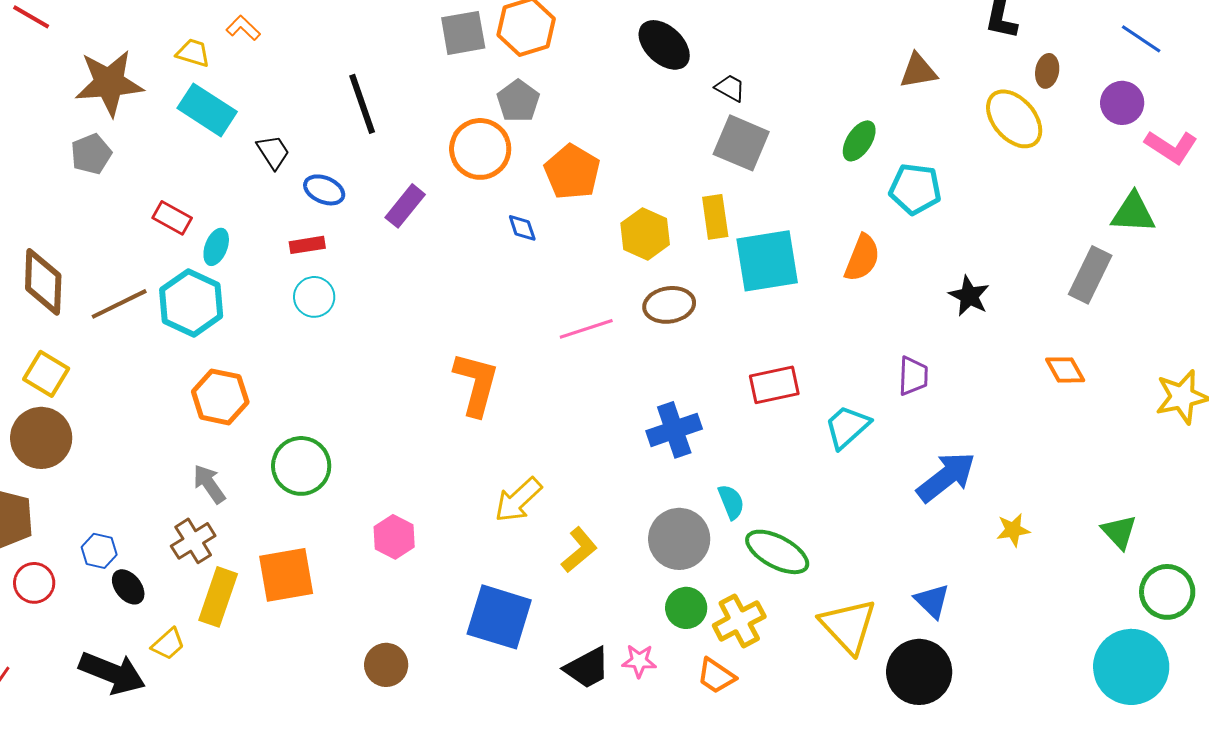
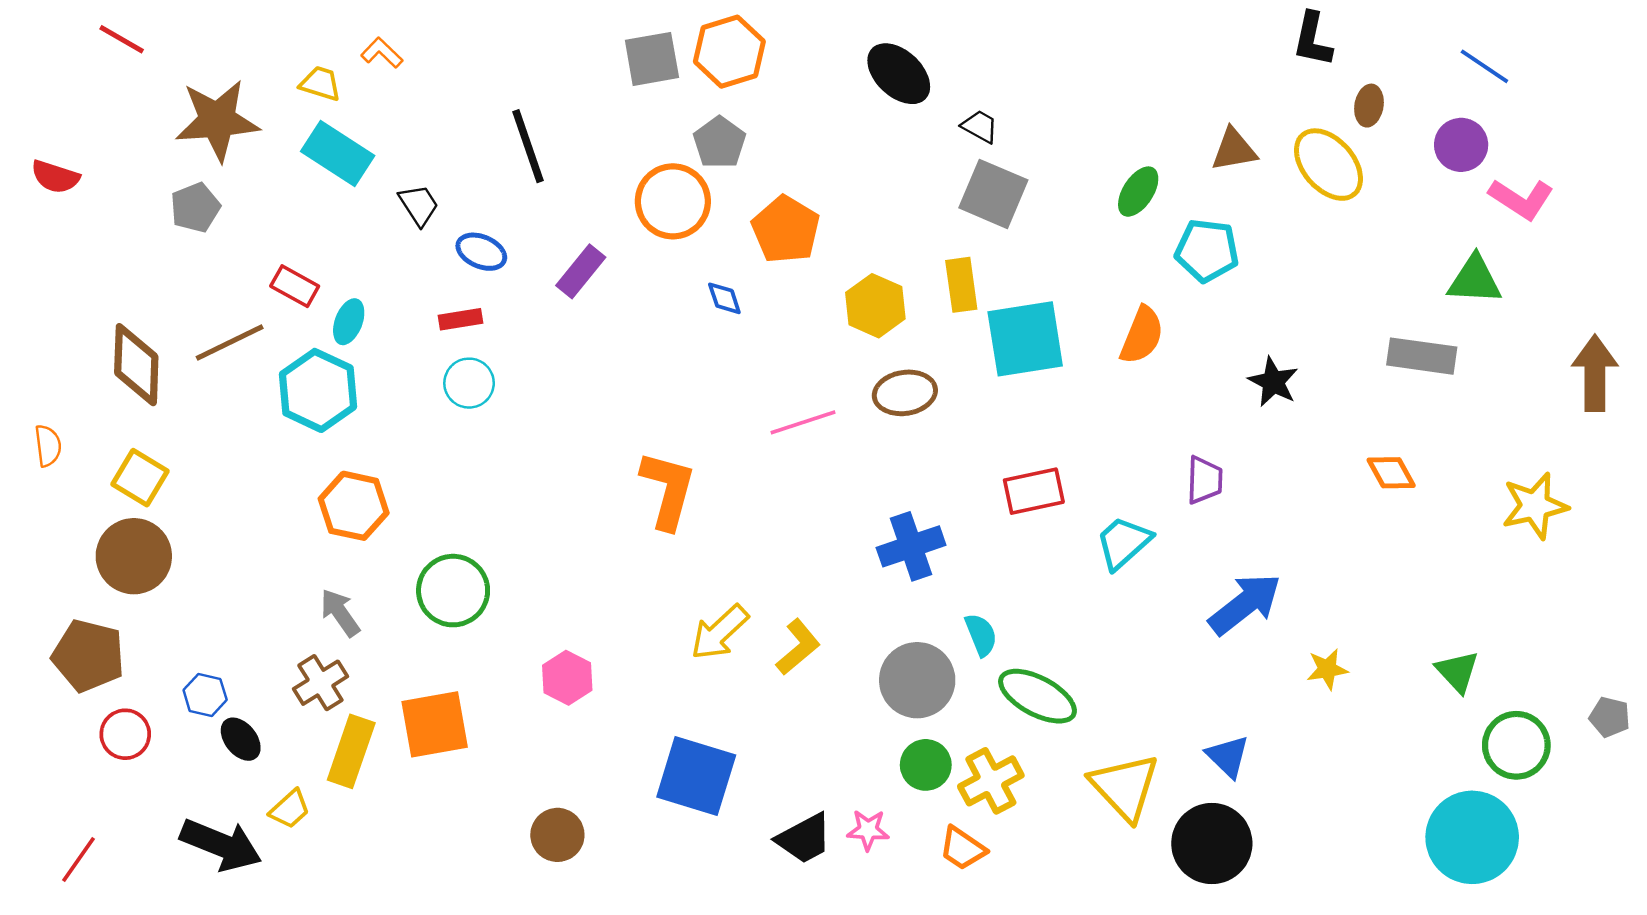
brown triangle: (918, 71) -> (1234, 150), moved
gray rectangle: (1090, 275) -> (1422, 356), turned 72
brown line: (119, 304) -> (230, 343), moved
yellow L-shape: (579, 550) -> (798, 647), moved

